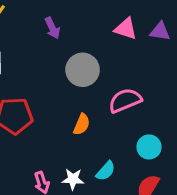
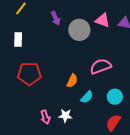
gray circle: (83, 70) -> (79, 30), moved
cyan semicircle: (106, 171) -> (87, 97), moved

